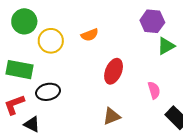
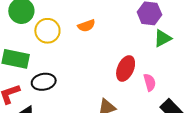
red ellipse: (114, 71) -> (126, 68), moved

